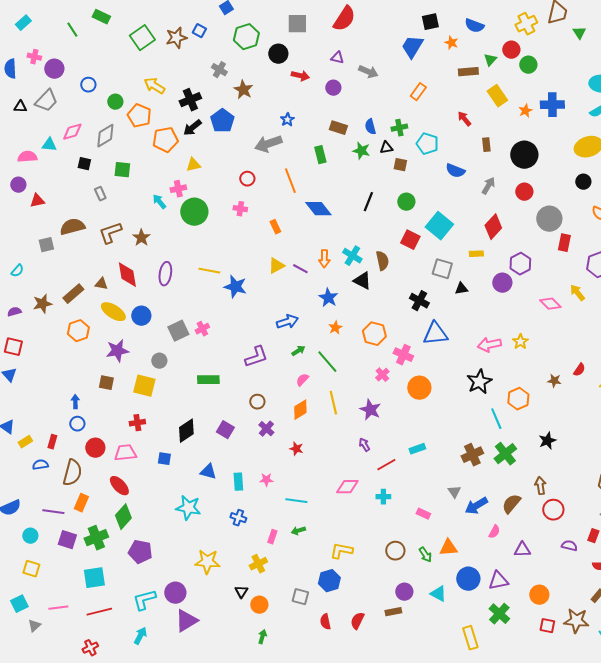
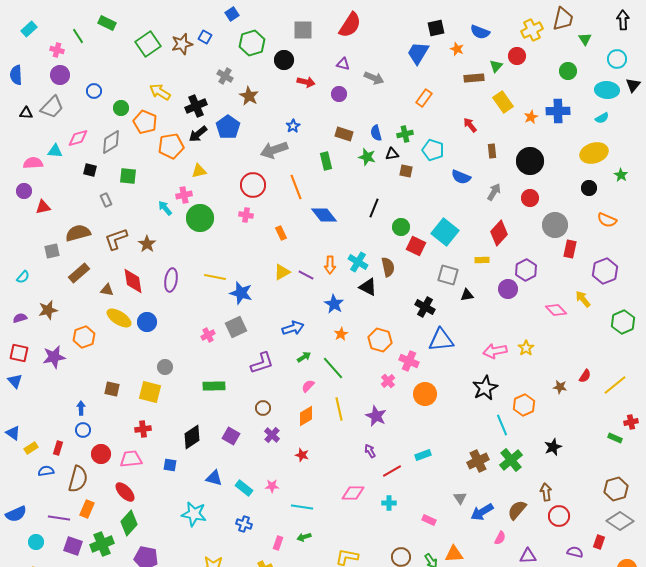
pink cross: (34, 57) -> (57, 50), moved
green circle: (528, 65) -> (568, 71), moved
red circle: (247, 179) -> (253, 185), size x1.6
green circle: (406, 202) -> (401, 227), moved
brown rectangle: (73, 294) -> (79, 273), moved
gray square: (178, 331) -> (236, 327), moved
purple star: (117, 351) -> (54, 357), moved
cyan rectangle: (238, 482) -> (244, 488), turned -48

